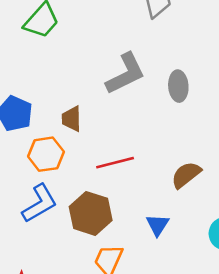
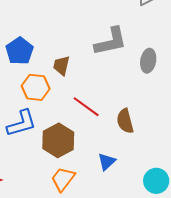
red line: (115, 163) -> (86, 107), turned 36
brown semicircle: (186, 175) -> (125, 121), moved, turned -80

